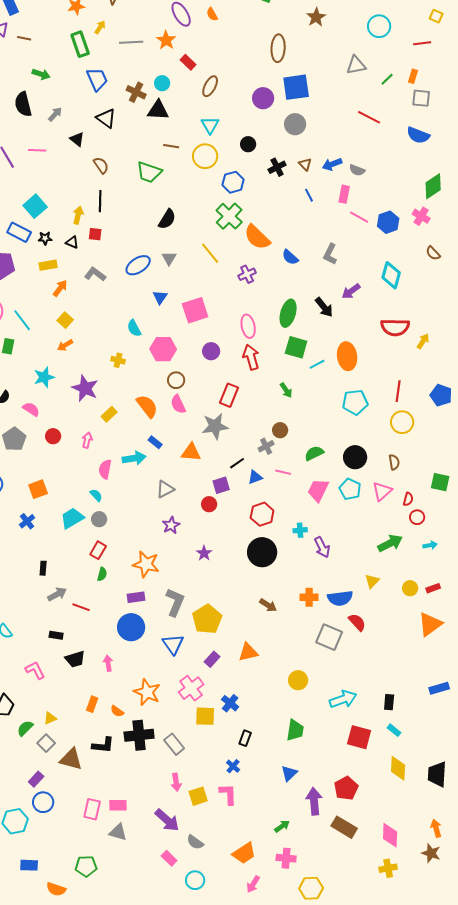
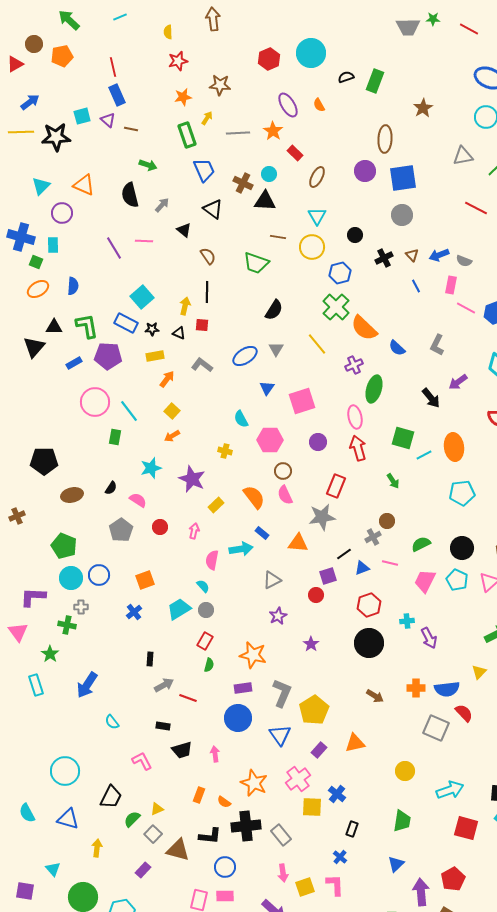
purple circle: (263, 98) -> (365, 171), moved
green ellipse: (288, 313) -> (374, 389), moved
blue circle: (43, 802) -> (225, 867), moved

